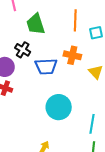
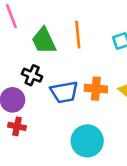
orange line: (75, 20) -> (78, 35), moved
orange cross: (72, 55) -> (96, 89), moved

